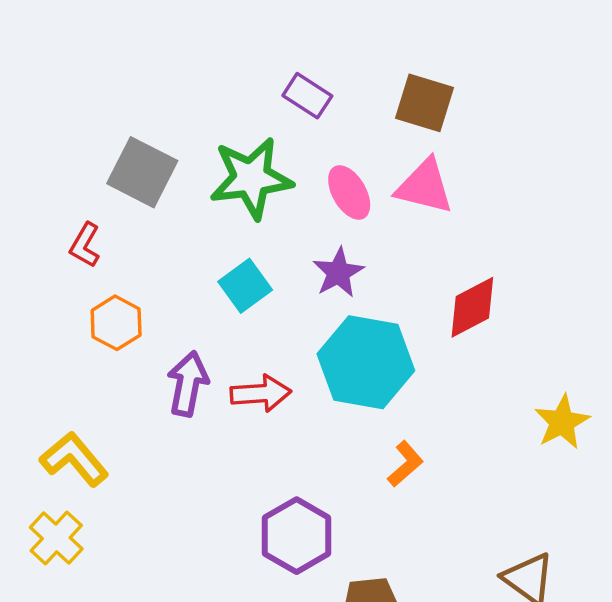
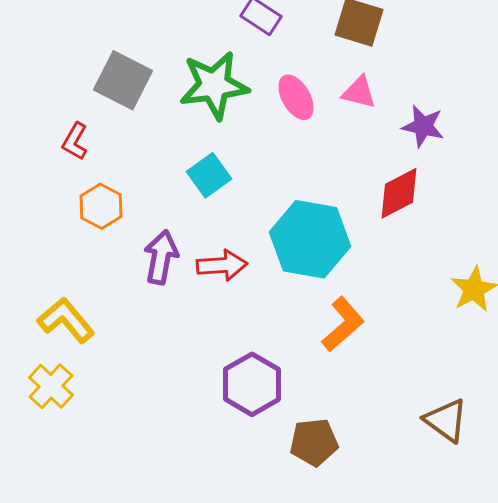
pink triangle: (424, 187) -> (359, 92), size x0.7
purple star: (338, 273) -> (423, 126), moved, turned -30
orange L-shape: (405, 464) -> (343, 324), size x1.4

